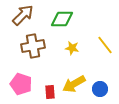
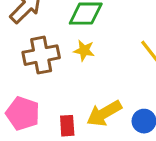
yellow star: (72, 48) -> (84, 50), moved

